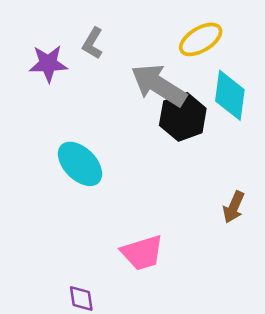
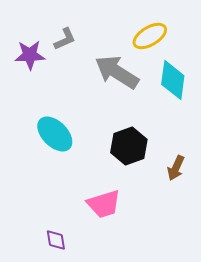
gray L-shape: (93, 43) -> (65, 39), turned -145
black hexagon: (183, 117) -> (129, 146), moved

